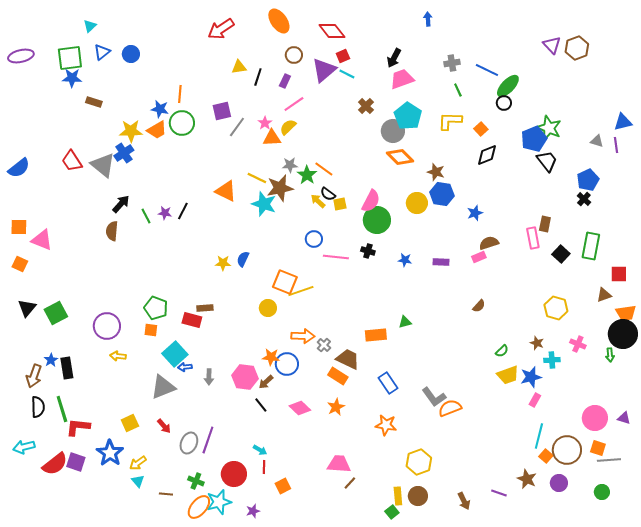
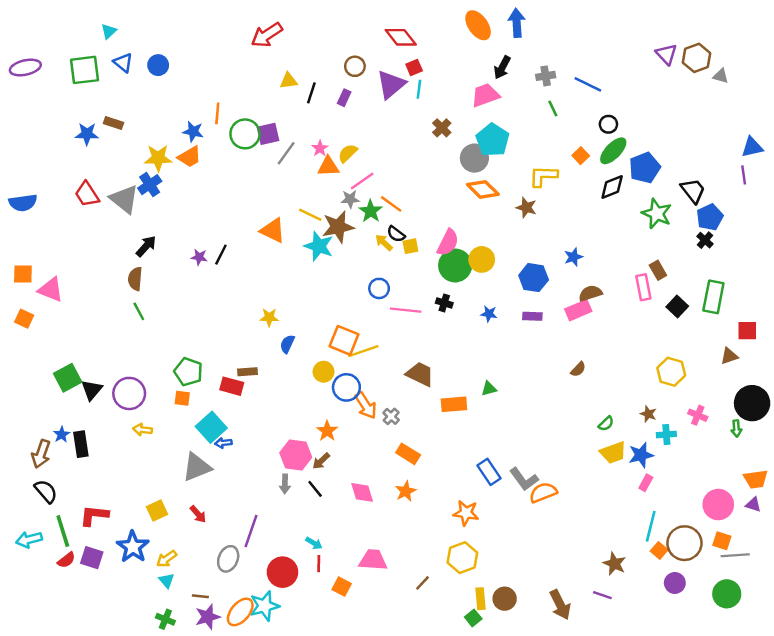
blue arrow: (428, 19) -> (517, 23), size x1.6
orange ellipse: (279, 21) -> (478, 25), moved
blue triangle: (102, 52) -> (123, 63), turned -42
black arrow: (394, 58) -> (502, 68), moved
cyan line: (347, 74) -> (419, 89), turned 70
blue star: (72, 78) -> (87, 134), moved
green ellipse: (508, 86) -> (613, 151), moved
pink line: (294, 104) -> (362, 181), moved
yellow L-shape: (450, 121) -> (543, 176), moved
green circle: (182, 123) -> (245, 134), moved
green star: (549, 128) -> (657, 214), moved
gray triangle: (597, 141) -> (721, 76), moved
black diamond: (487, 155) -> (612, 187), moved
black trapezoid: (547, 161) -> (693, 191), moved
blue semicircle: (19, 168) -> (23, 203), turned 30
blue hexagon: (442, 194) -> (534, 278), moved
yellow circle: (417, 203) -> (482, 259), moved
green line: (146, 216) -> (139, 311), moved
brown rectangle: (545, 224) -> (658, 270), turned -42
pink rectangle: (479, 257) -> (578, 310), size x1.5
blue semicircle: (243, 259) -> (287, 344), moved
black triangle: (27, 308) -> (92, 390), moved
orange trapezoid: (626, 313) -> (756, 479), moved
orange arrow: (303, 336) -> (366, 406), turned 55
orange star: (271, 357) -> (327, 431), turned 30
brown trapezoid: (348, 359) -> (420, 374), moved
blue circle: (287, 364) -> (346, 387), moved
gray arrow: (209, 377) -> (285, 484), moved
blue rectangle: (388, 383) -> (489, 472), moved
black semicircle: (38, 407) -> (46, 491), turned -40
pink diamond: (300, 408) -> (362, 492), turned 30
green line: (62, 409) -> (63, 531), moved
gray ellipse: (189, 443) -> (228, 559), moved
yellow hexagon: (419, 462) -> (462, 558), moved
red semicircle: (55, 464) -> (66, 560), size x0.6
pink trapezoid: (339, 464) -> (373, 560), moved
brown star: (527, 479) -> (614, 564), moved
green cross: (196, 481) -> (165, 619), moved
orange square: (283, 486) -> (342, 587), turned -35
green circle: (602, 492) -> (727, 594), size x1.5
brown arrow: (464, 501) -> (560, 605), size x1.4
purple star: (253, 511) -> (208, 617), moved, size x1.5

